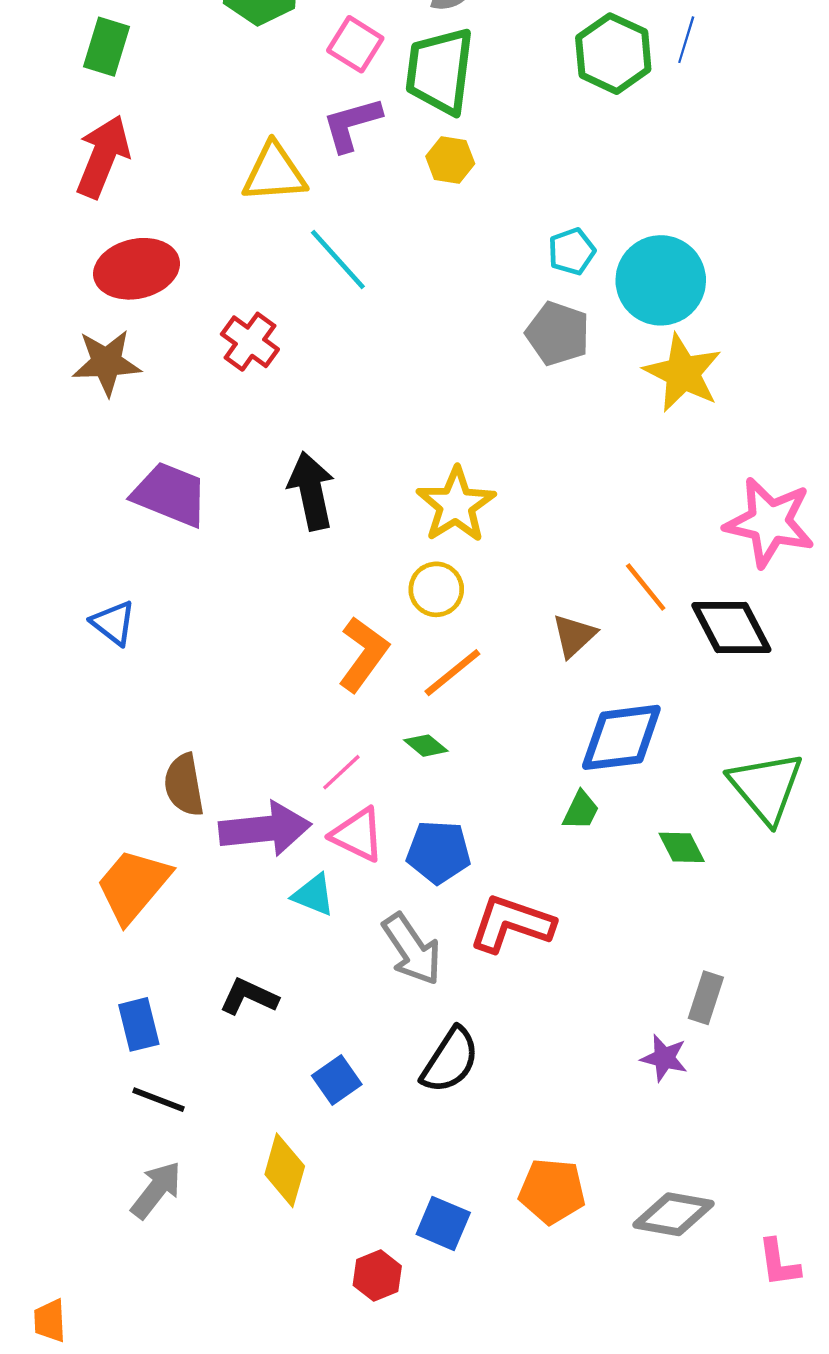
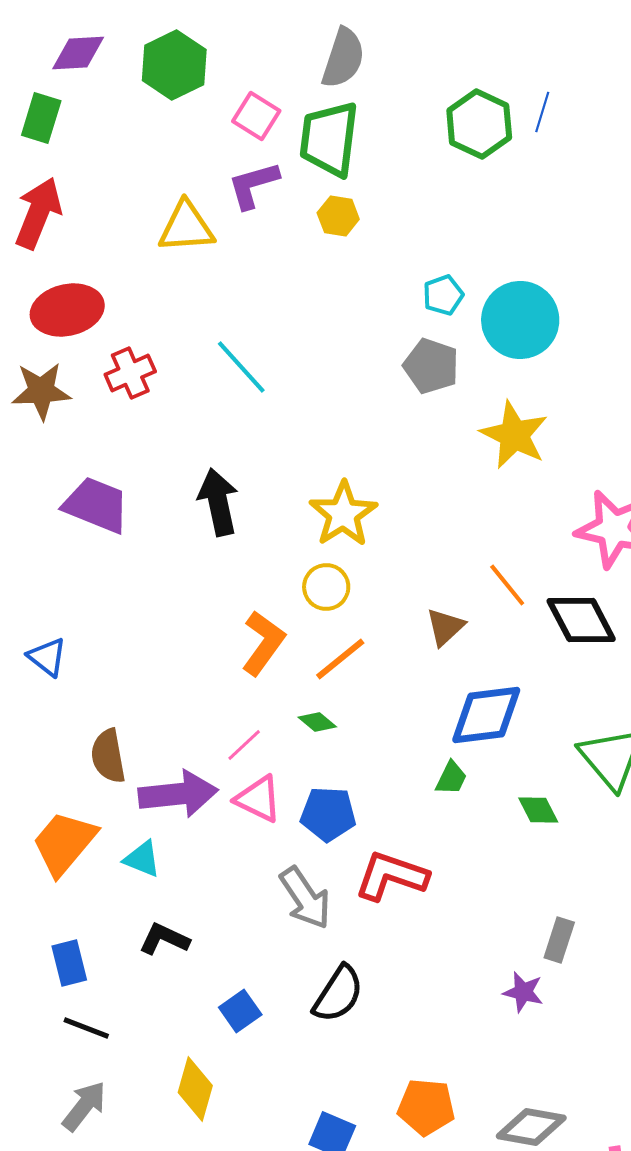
cyan line: (338, 260) -> (241, 367), moved
red cross: (250, 342) -> (130, 373), moved, turned 30
yellow star: (683, 373) -> (514, 435), moved
blue triangle: (113, 623) -> (47, 657), moved
cyan triangle: (314, 895) -> (142, 859), moved

